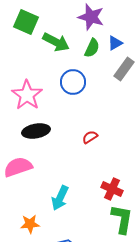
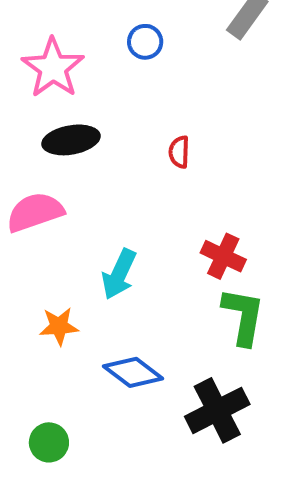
blue circle: (73, 82) -> (145, 42), size x0.7
red semicircle: (90, 137) -> (179, 152), turned -56

